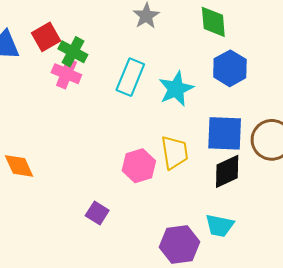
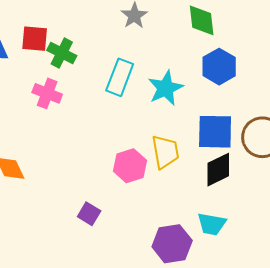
red square: (46, 37) -> (35, 39), turned 36
pink cross: (66, 74) -> (47, 93), moved

